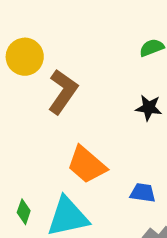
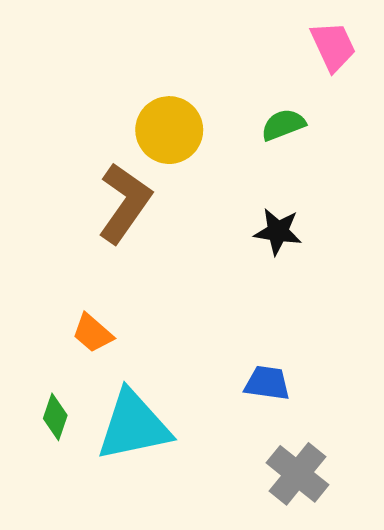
yellow circle: (25, 57) -> (169, 130), moved
orange trapezoid: (87, 165) -> (93, 333), moved, size x0.6

